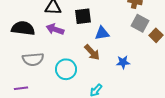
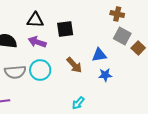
blue triangle: (102, 33) -> (99, 55), moved
cyan circle: (66, 69) -> (40, 70), moved

